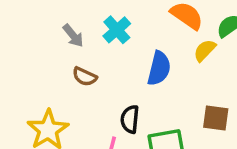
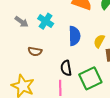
gray arrow: (73, 36) -> (22, 22), moved
yellow semicircle: (205, 50) -> (99, 41), moved

